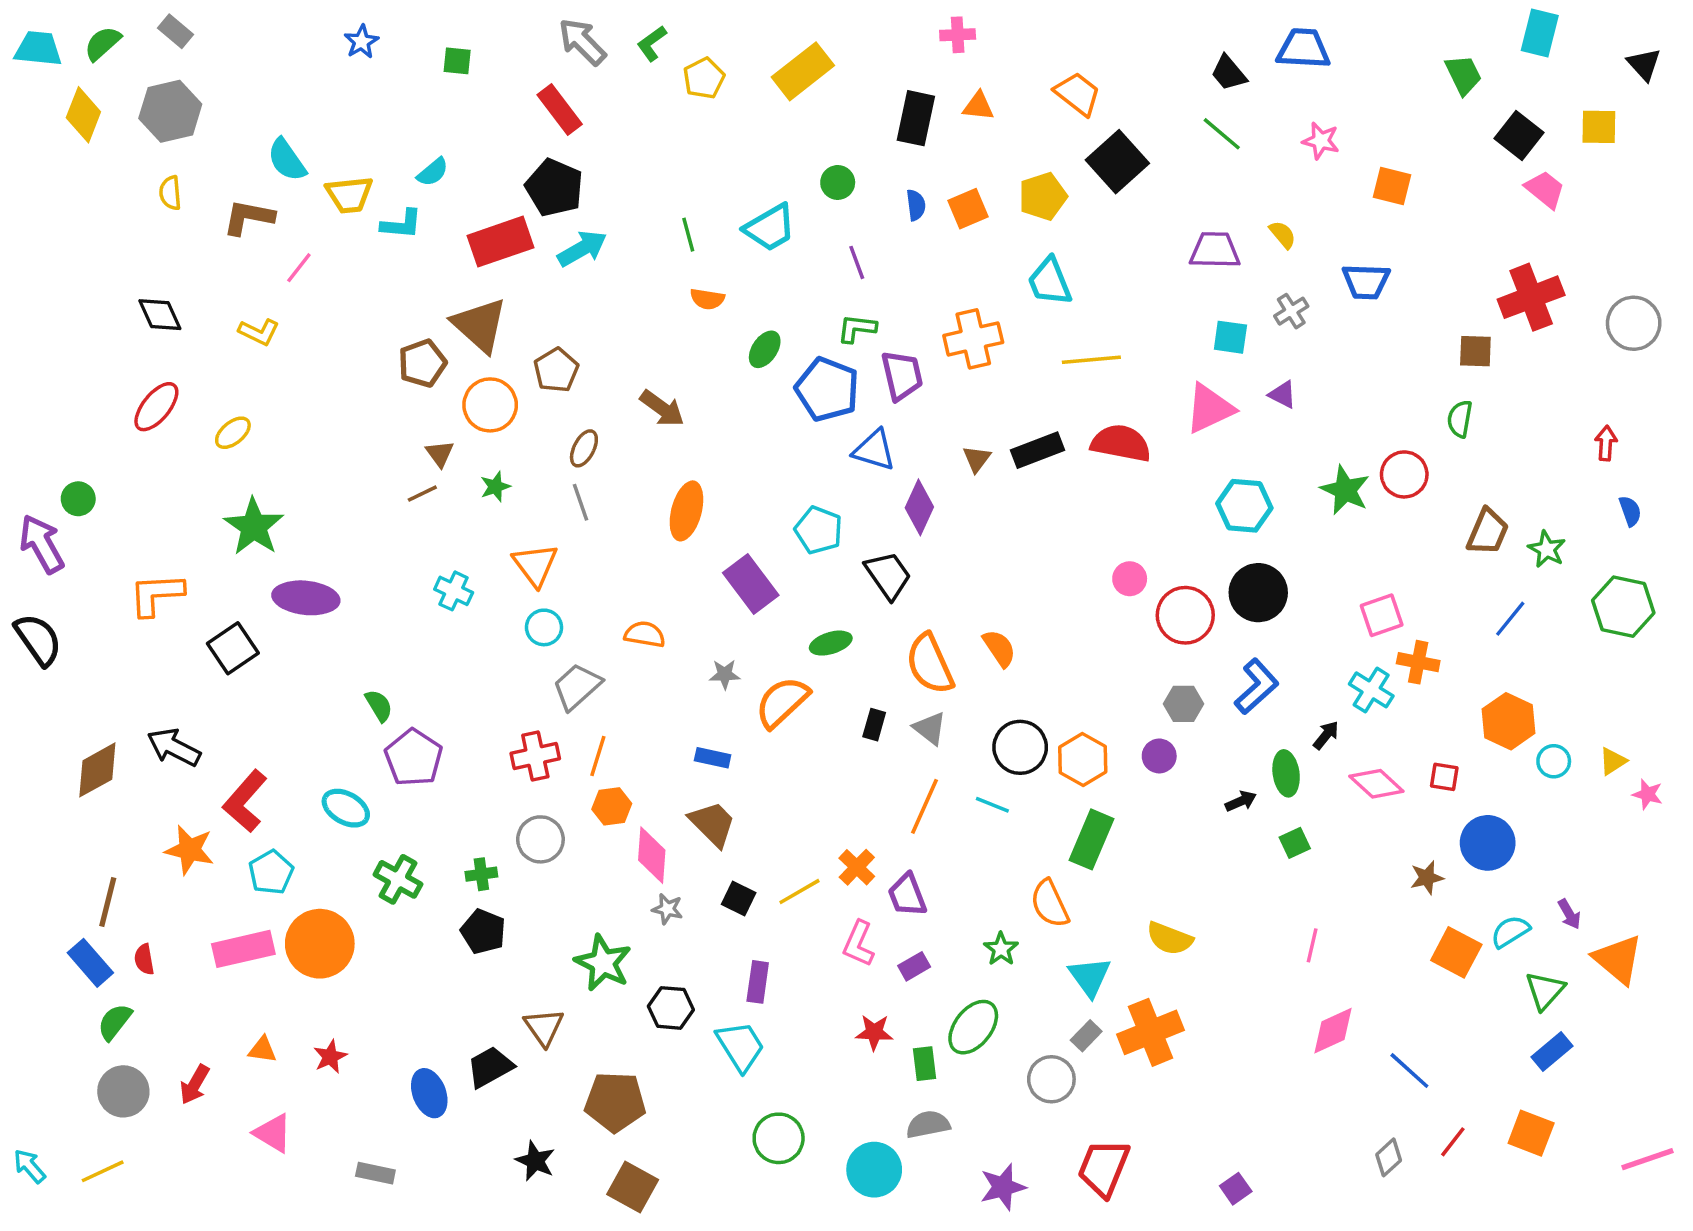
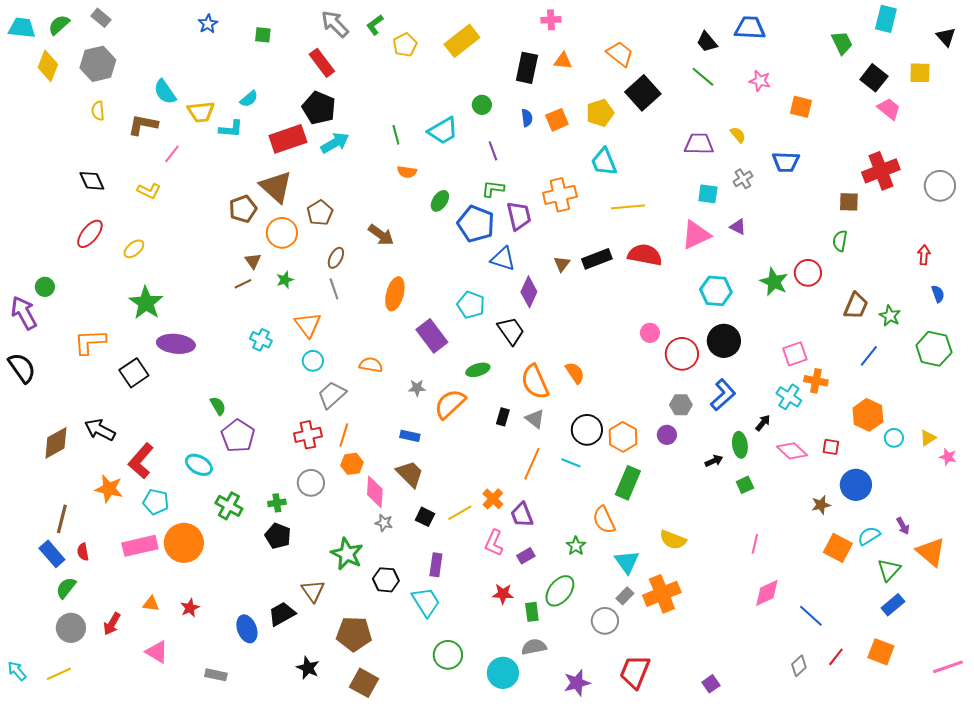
cyan pentagon: (271, 872) -> (156, 502), turned -30

